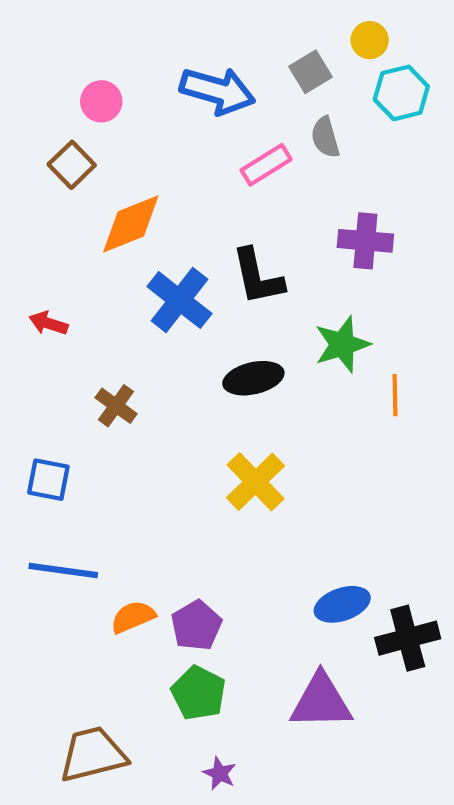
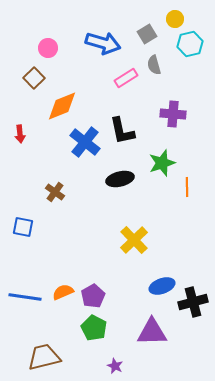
red arrow: (48, 323) -> (20, 134), moved, turned -114
yellow cross: (256, 482) -> (134, 240), moved
blue line: (63, 570) -> (25, 297), moved
purple star: (220, 773) -> (115, 366), moved

